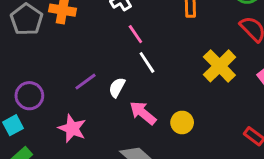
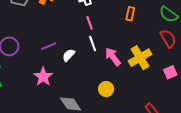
pink arrow: (143, 113) -> (113, 57), moved
pink star: (72, 128) -> (43, 77), moved

